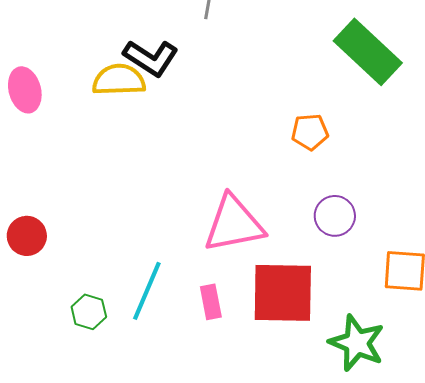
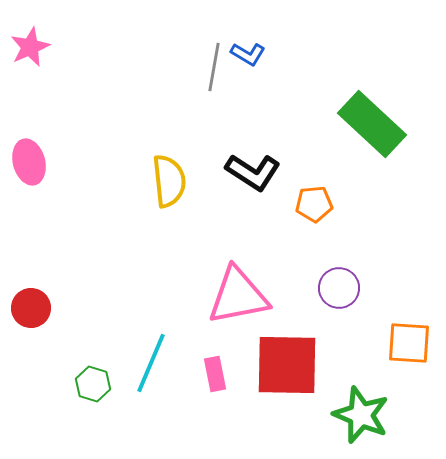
black L-shape: (151, 58) -> (253, 172), moved
yellow semicircle: (119, 80) -> (169, 181), moved, turned 86

